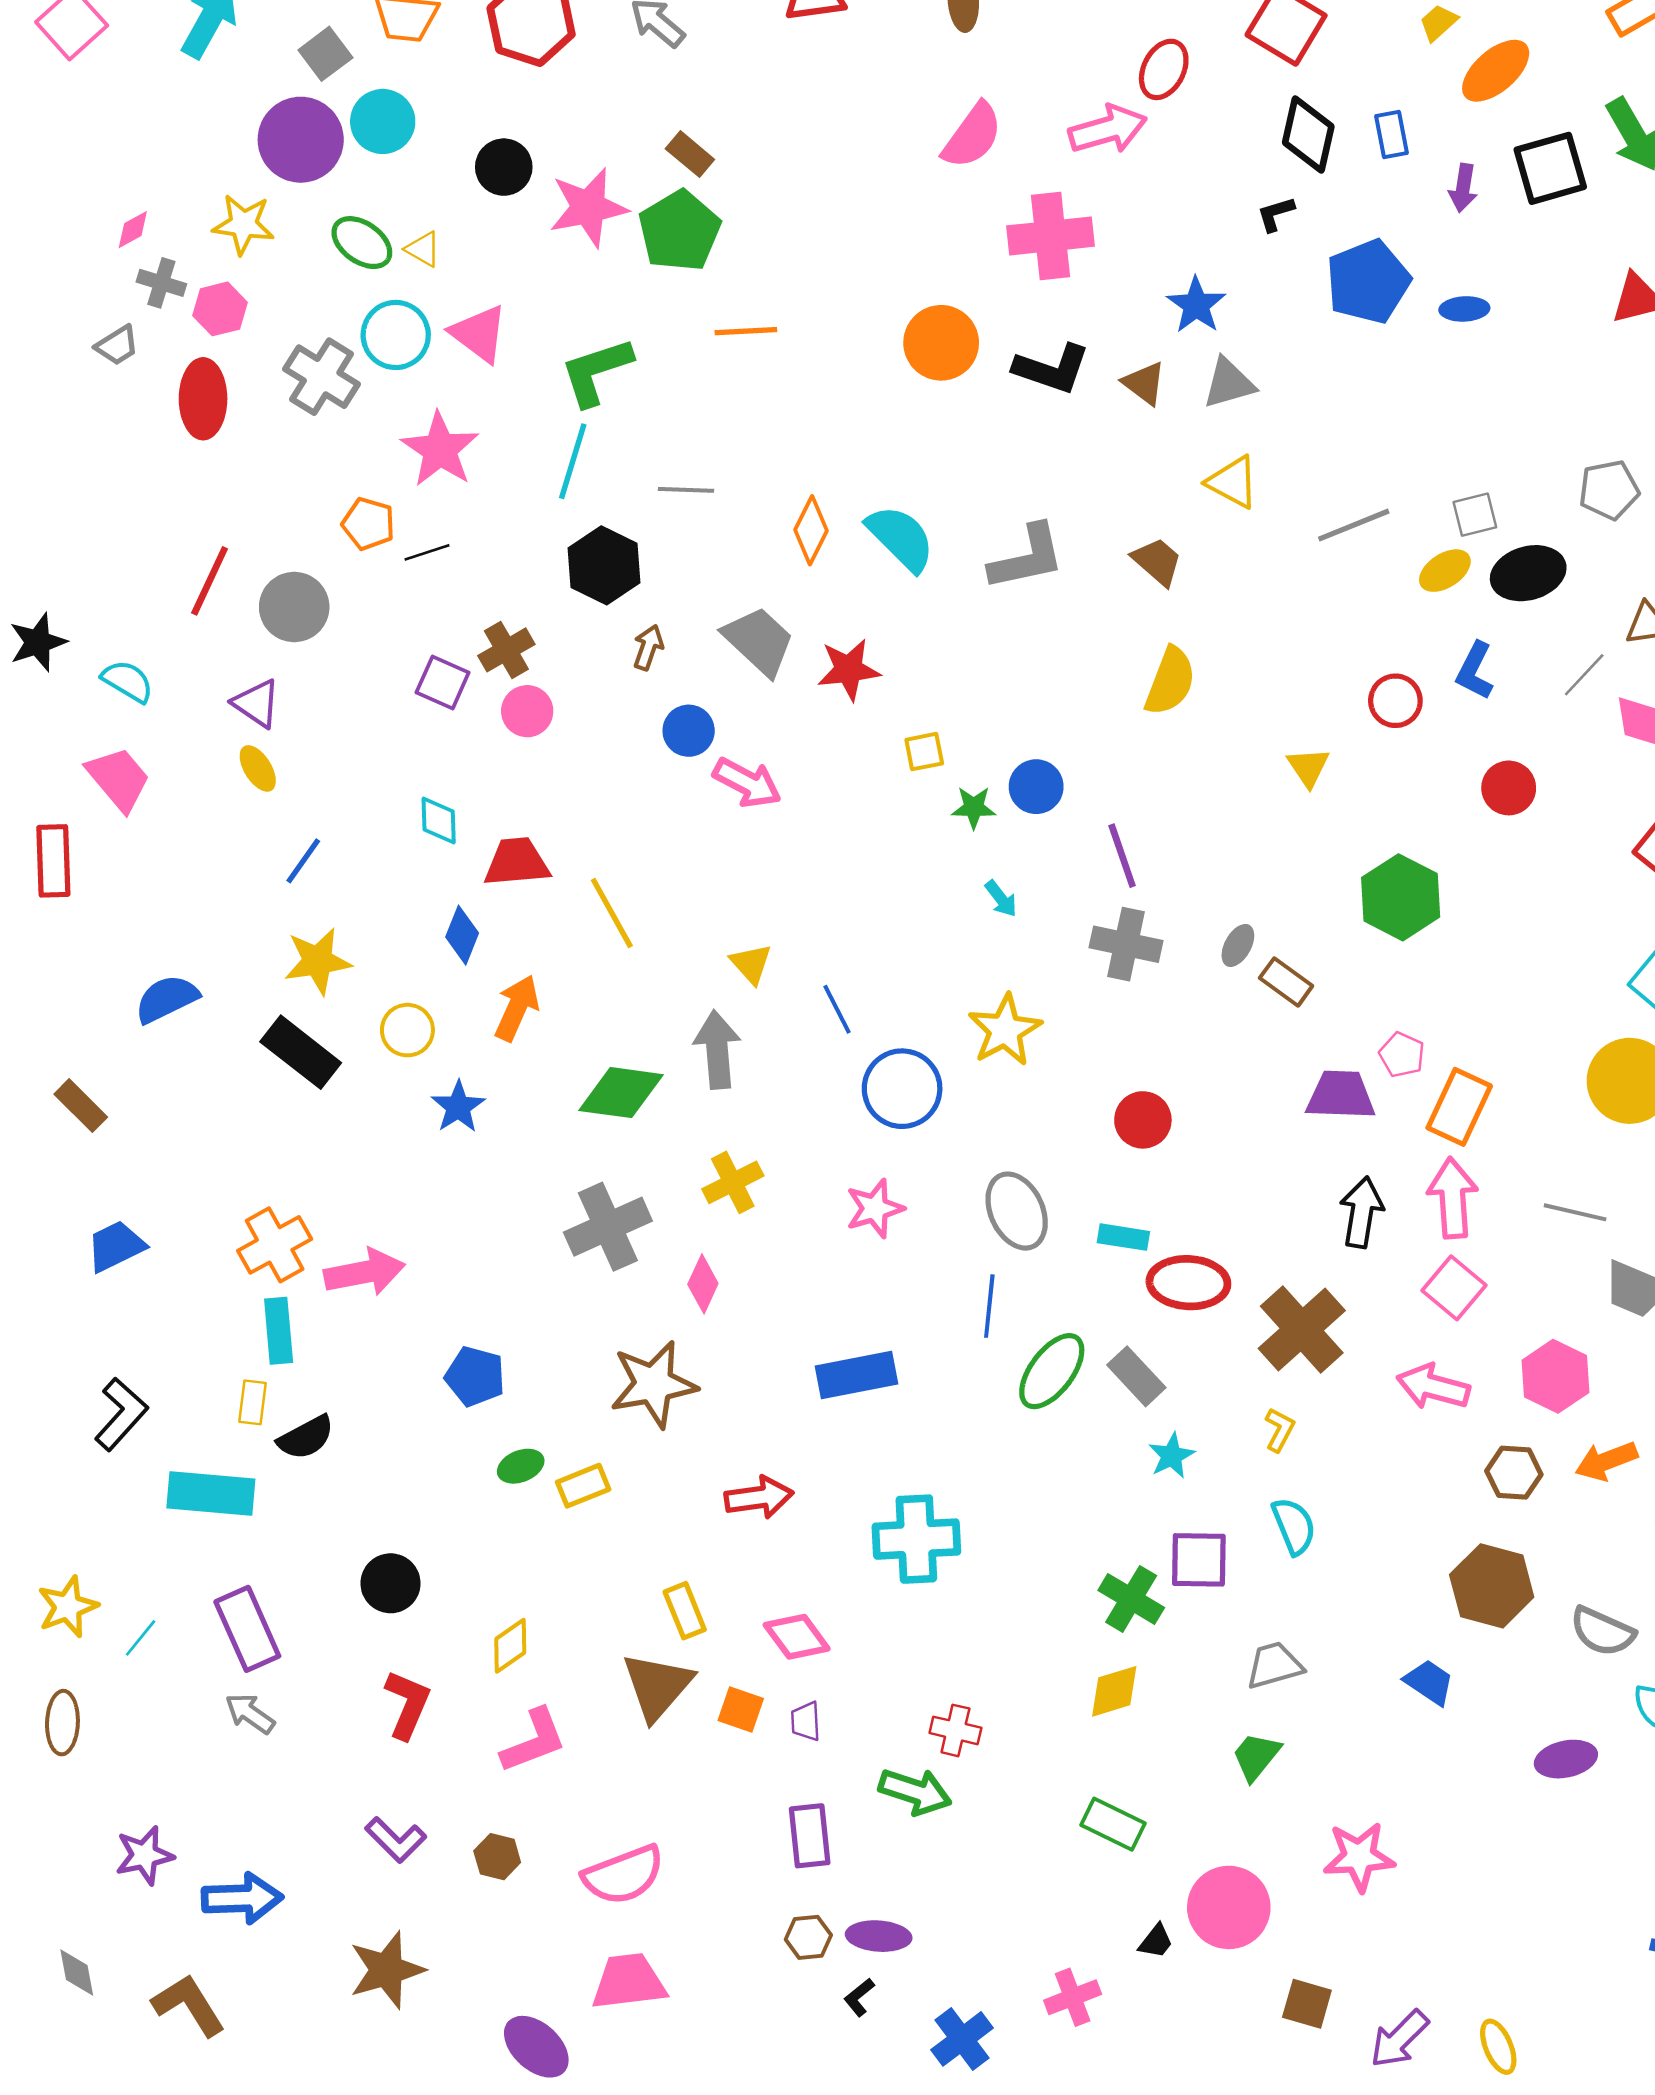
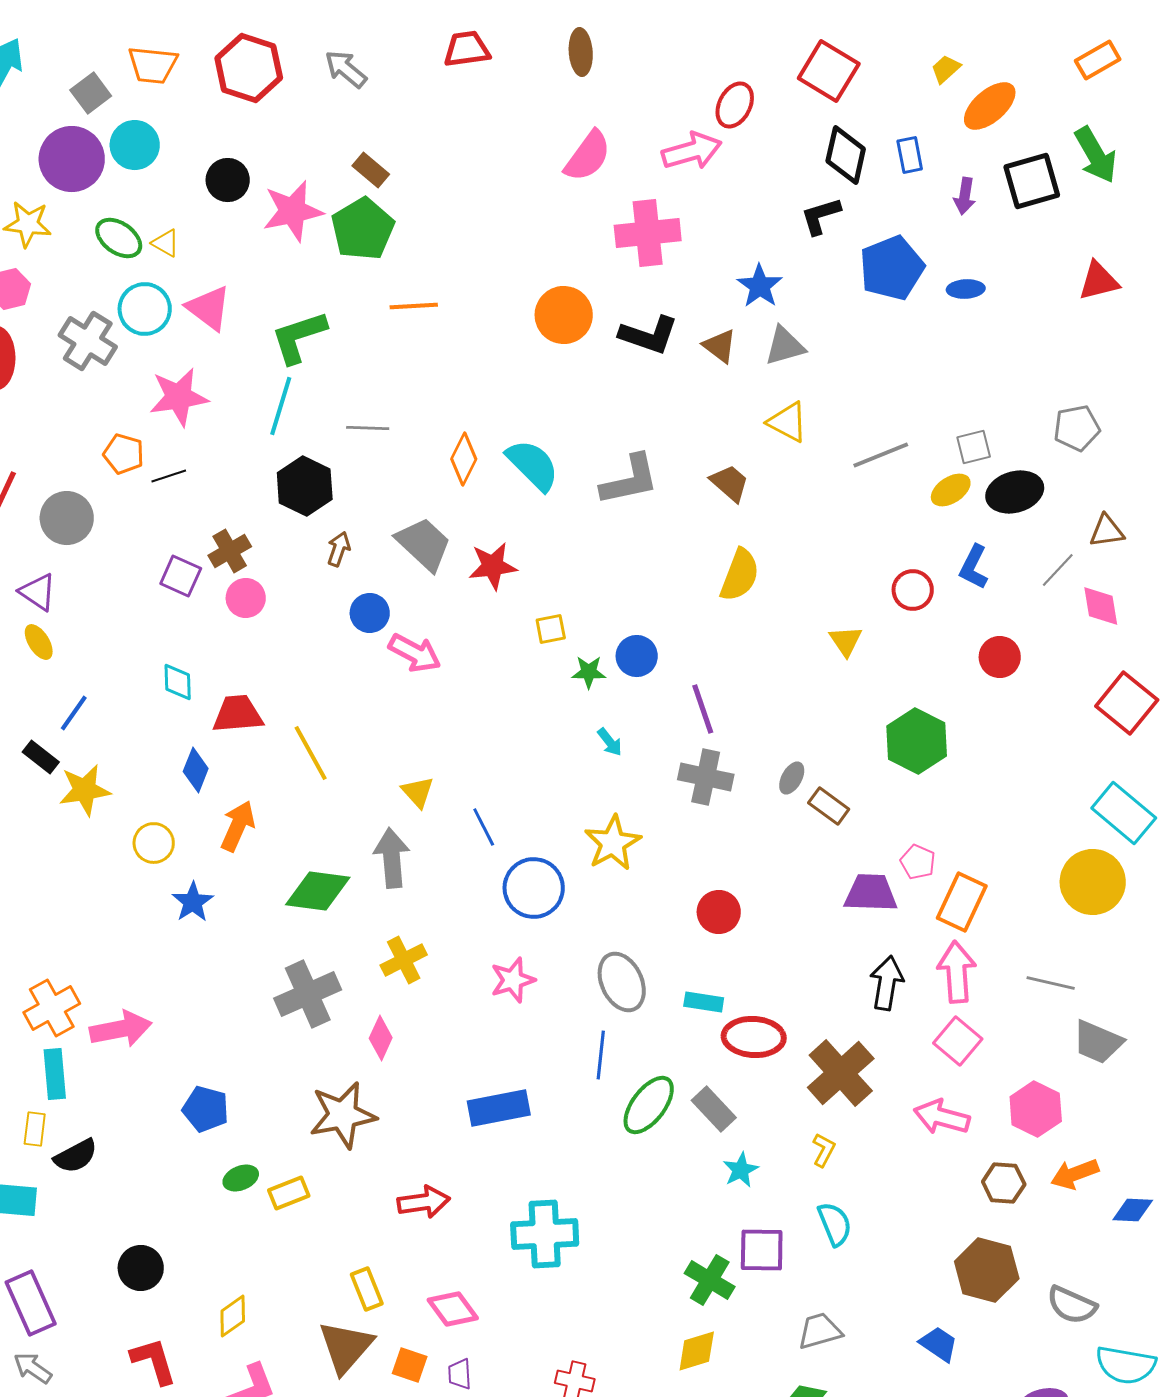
black L-shape: (1276, 214) -> (821, 216), size x1.4
pink star: (440, 450) -> (179, 397), turned 30
black rectangle: (301, 1052) -> (41, 757), moved, size x0.6
red L-shape: (407, 1704) -> (154, 1361), turned -40

